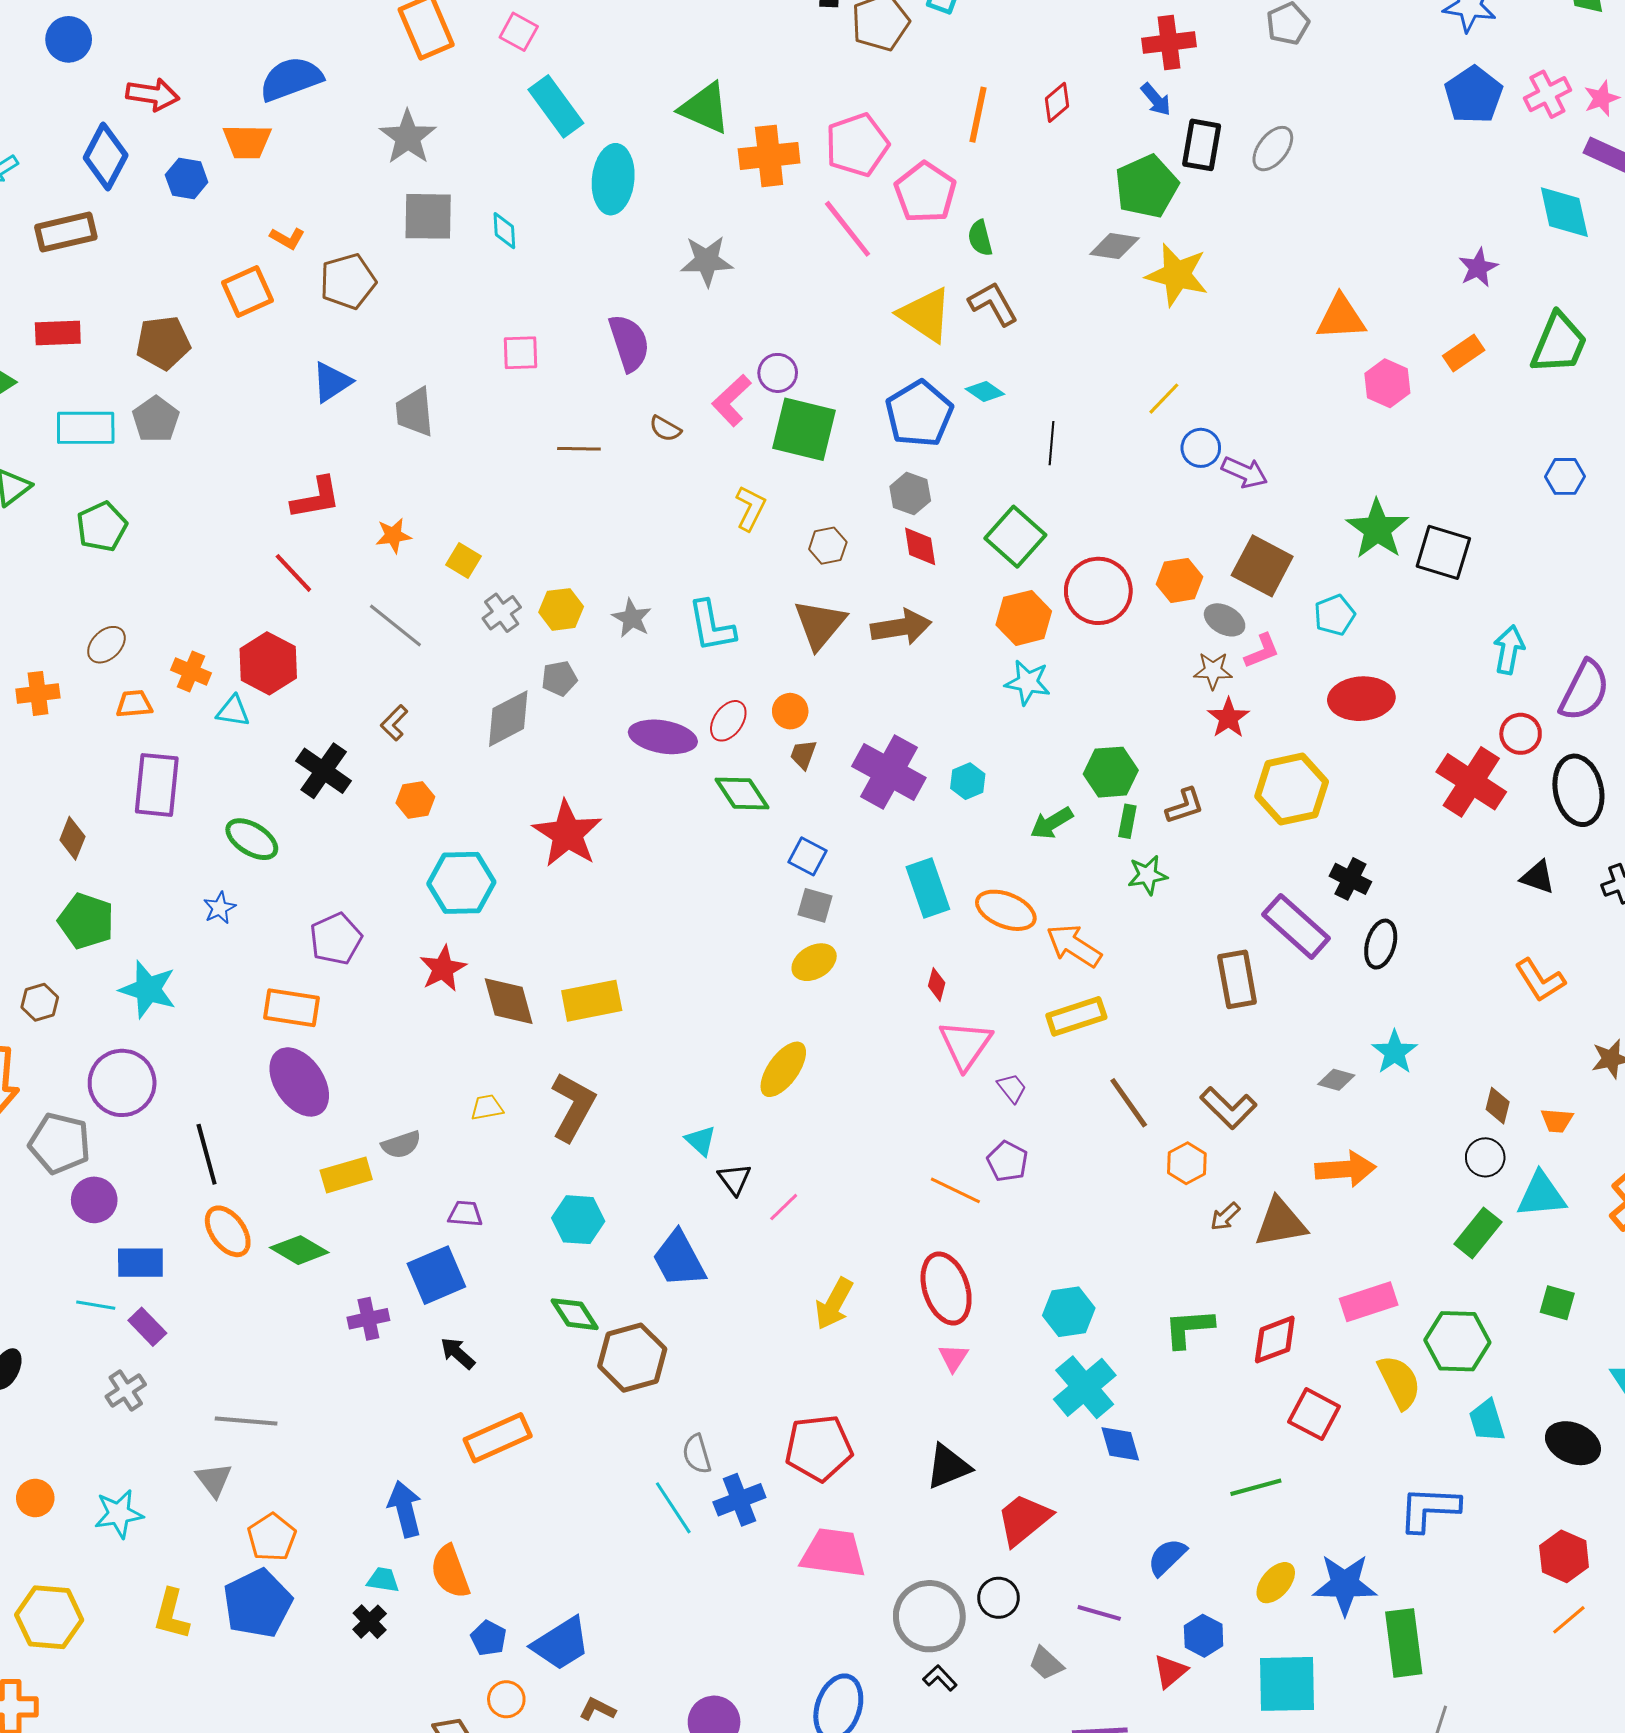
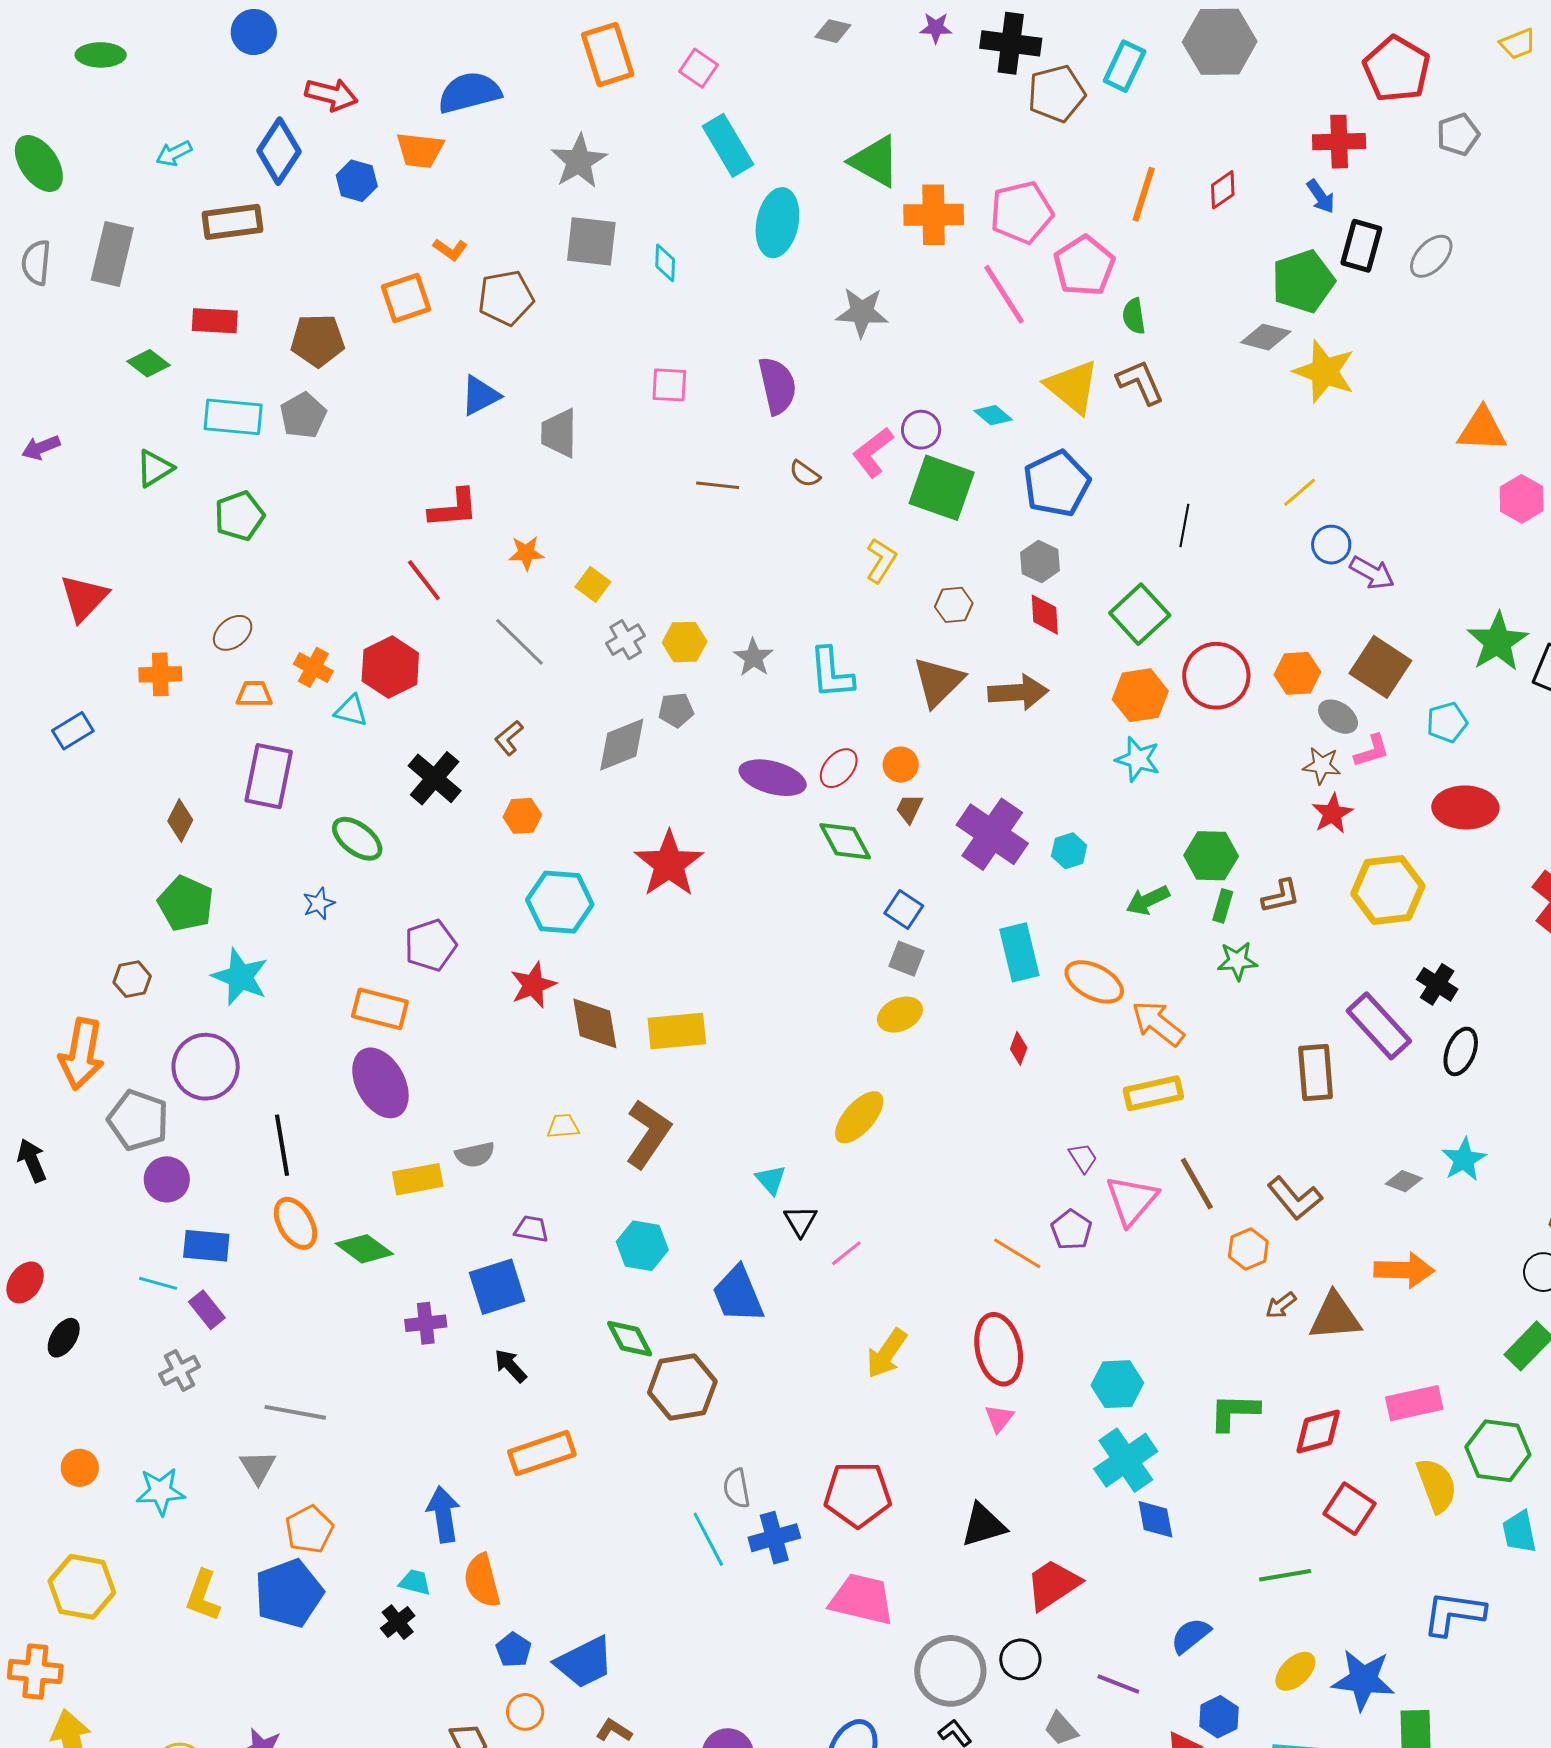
cyan diamond: (985, 392) -> (993, 415), moved
pink triangle: (965, 1045) -> (1132, 1200), moved

